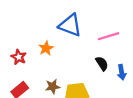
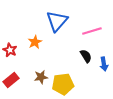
blue triangle: (70, 25) -> (57, 21), turned 50

